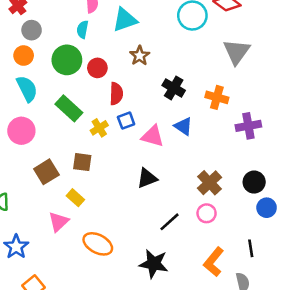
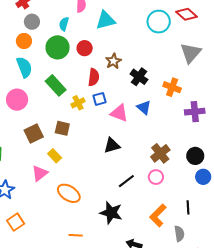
cyan semicircle: (83, 29) -> (64, 24), moved
brown star: (140, 56) -> (113, 61), moved
red circle: (97, 68) -> (85, 48), moved

